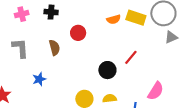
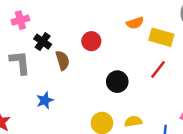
black cross: (51, 12) -> (43, 42), moved, turned 32
yellow rectangle: (136, 18) -> (161, 37), moved
black circle: (107, 70) -> (117, 82), moved

